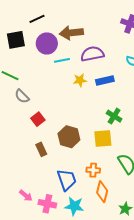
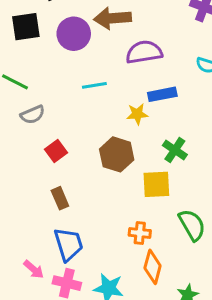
cyan line: (62, 60) -> (94, 85), moved
yellow star: (80, 80) -> (137, 114), moved
gray semicircle: (22, 96) -> (33, 115), turned -70
brown hexagon: (69, 137) -> (117, 154), moved
blue trapezoid: (67, 180) -> (69, 244), moved

